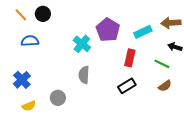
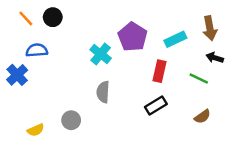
brown arrow: (171, 23) -> (210, 28), turned -96
blue cross: (22, 80) -> (17, 75), moved
brown semicircle: (165, 86) -> (202, 117), moved

